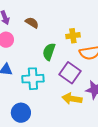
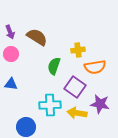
brown semicircle: (32, 23) -> (37, 37), size x1.5
cyan cross: (33, 79) -> (50, 105), moved

